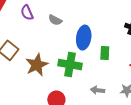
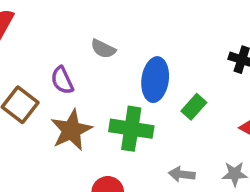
purple semicircle: (27, 13) -> (62, 80), moved
green rectangle: (105, 53) -> (194, 107), turned 40

